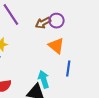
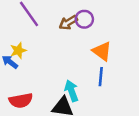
orange triangle: (56, 46) -> (102, 51), moved

